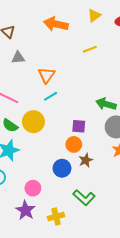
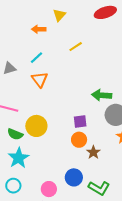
yellow triangle: (94, 15) -> (59, 15), moved
orange arrow: (56, 24) -> (39, 29), size x0.6
cyan line: (51, 96) -> (37, 58), moved
blue circle: (62, 168) -> (74, 177), moved

